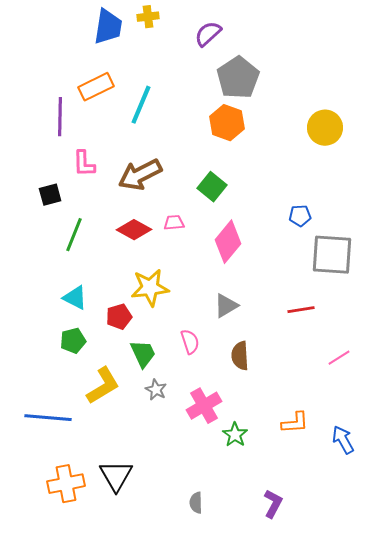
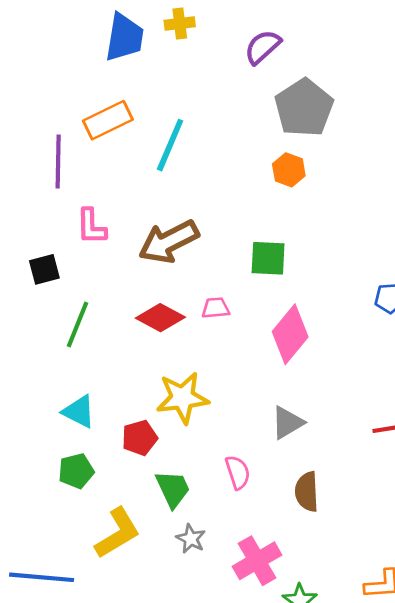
orange hexagon: (227, 123) -> (289, 170), size x0.7
green square: (212, 187) -> (268, 258), turned -36

